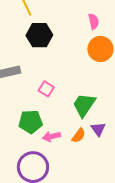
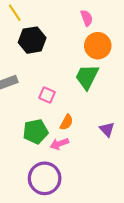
green trapezoid: (84, 105) -> (87, 77), moved
orange semicircle: (79, 136) -> (67, 122), moved

